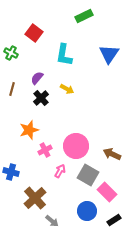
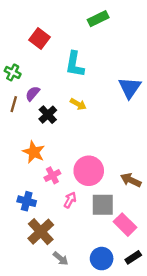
green cross: (11, 53) -> (13, 72), moved
blue triangle: (109, 54) -> (130, 88), moved
purple semicircle: (37, 78) -> (33, 94), moved
orange star: (29, 130) -> (34, 152), turned -30
blue cross: (11, 172) -> (27, 201), moved
gray square: (88, 175) -> (103, 205), turned -30
blue circle: (87, 211) -> (102, 259), moved

